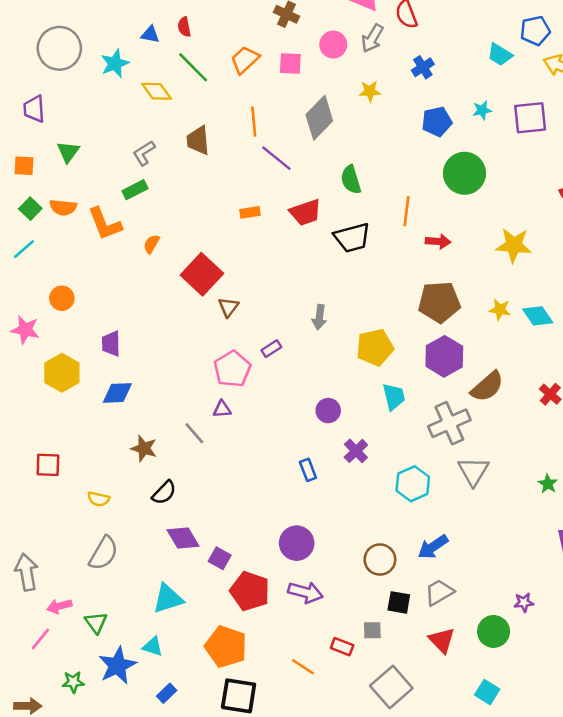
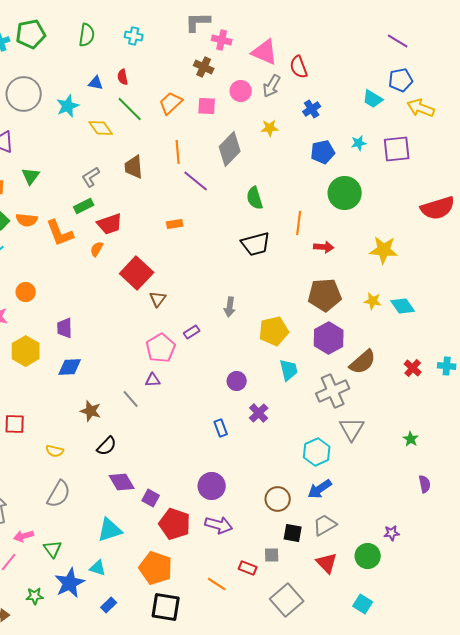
red trapezoid: (305, 212) -> (110, 224), moved
cyan hexagon: (413, 484) -> (317, 452), moved

